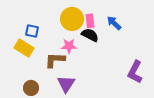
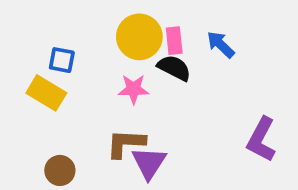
brown L-shape: (55, 60) -> (126, 143), moved
purple triangle: (66, 84) -> (149, 163), moved

